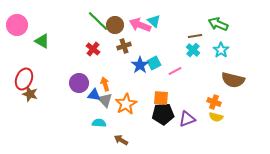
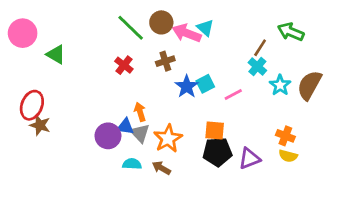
brown circle: (115, 25) -> (161, 22), moved
brown line: (195, 36) -> (260, 48), turned -48
cyan star: (221, 50) -> (280, 85), moved
brown semicircle: (233, 80) -> (309, 85), moved, turned 105
purple circle: (79, 83) -> (108, 136), moved
brown arrow: (121, 140) -> (161, 168), moved

